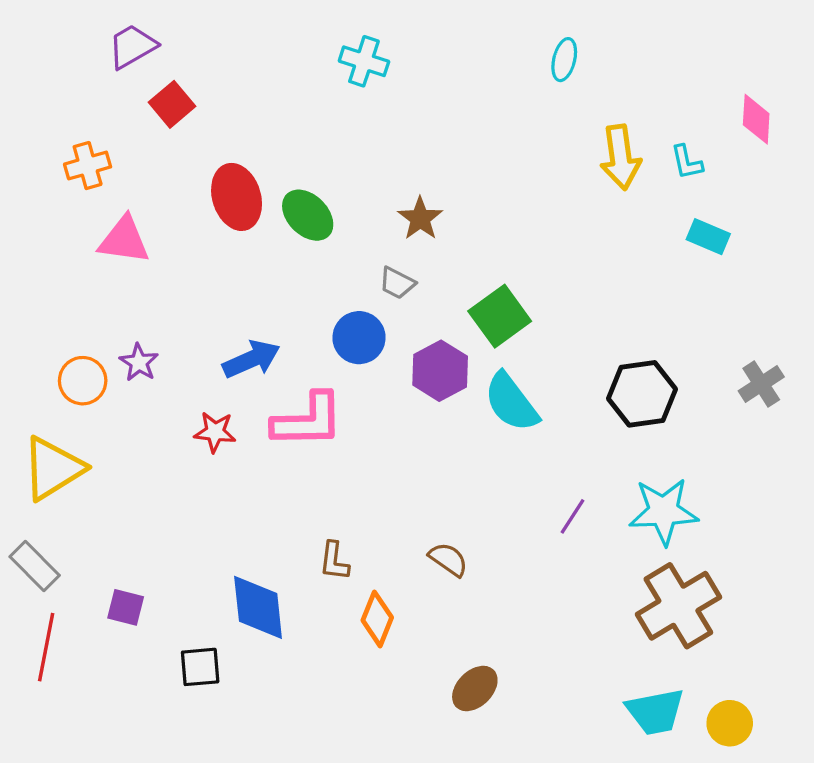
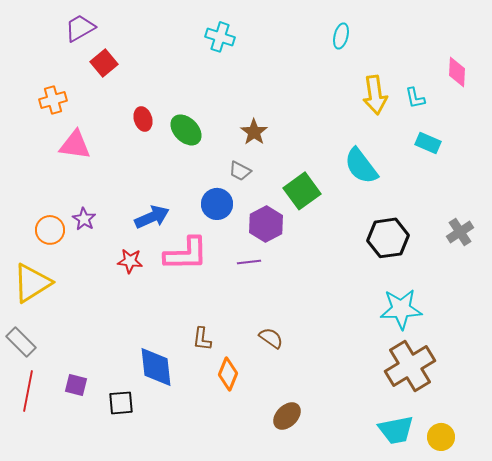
red ellipse: (237, 197) -> (143, 119), size x0.6
cyan semicircle: (511, 402) -> (361, 166), moved
purple line: (572, 516) -> (249, 262), moved, turned 50
purple square: (126, 607) -> (76, 385), moved

